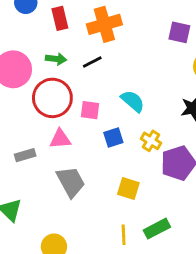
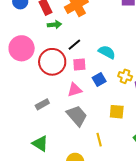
green arrow: (56, 59) -> (54, 25), moved
black line: (92, 62) -> (74, 45), moved
pink triangle: (60, 139) -> (75, 90), moved
yellow line: (124, 235) -> (99, 140), moved

